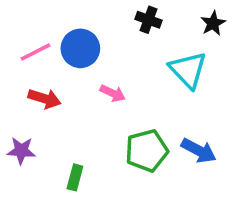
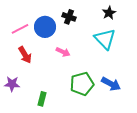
black cross: (148, 20) -> (69, 17), moved
black star: (213, 23) -> (109, 13), moved
red arrow: (45, 99) -> (25, 55), turned 42

